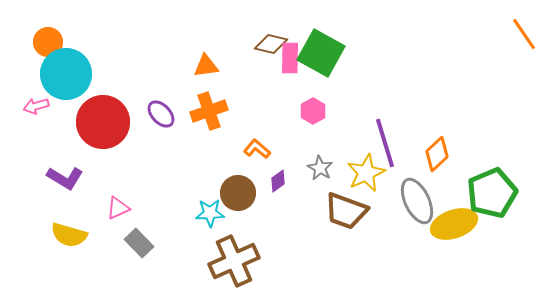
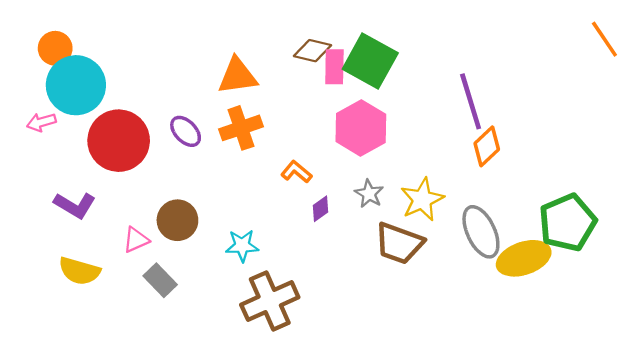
orange triangle: (206, 66) -> (237, 76), size x1.4
pink hexagon: (313, 111) -> (361, 128), size x1.8
purple line: (385, 143) -> (471, 101), moved
orange diamond: (437, 154) -> (487, 146), moved
brown circle: (238, 193) -> (177, 220), moved

